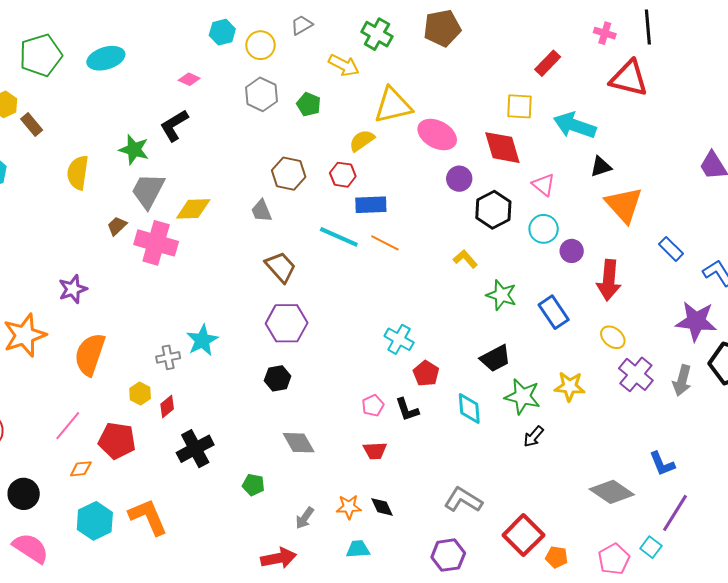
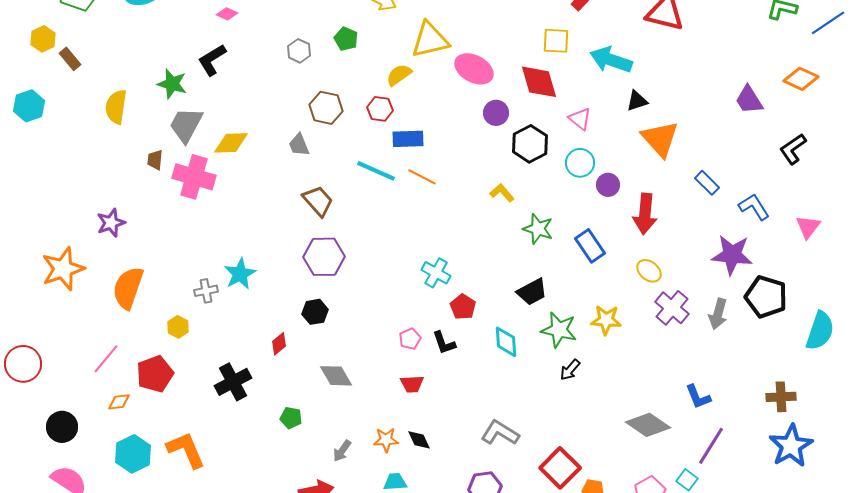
gray hexagon: (261, 94) -> (299, 51), moved, size x0.7
brown trapezoid: (117, 226) -> (155, 160), turned -40
red diamond: (167, 407) -> (279, 344), moved
red pentagon: (117, 441) -> (155, 374), turned -30

